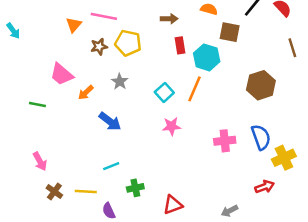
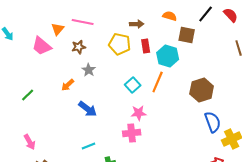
yellow pentagon: (128, 43) -> (120, 44), moved
pink trapezoid: (62, 74) -> (42, 46), moved
gray star: (120, 82) -> (89, 70), moved
brown hexagon: (261, 85) -> (202, 90), moved
green line: (37, 105) -> (28, 95), turned -56
pink cross: (225, 141) -> (132, 133), moved

